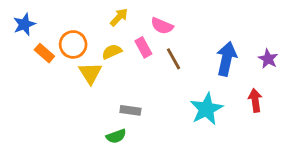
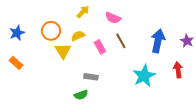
blue star: (24, 24) -> (17, 33), moved
pink rectangle: (143, 47) -> (100, 47), moved
orange rectangle: (44, 53) -> (16, 63), moved

